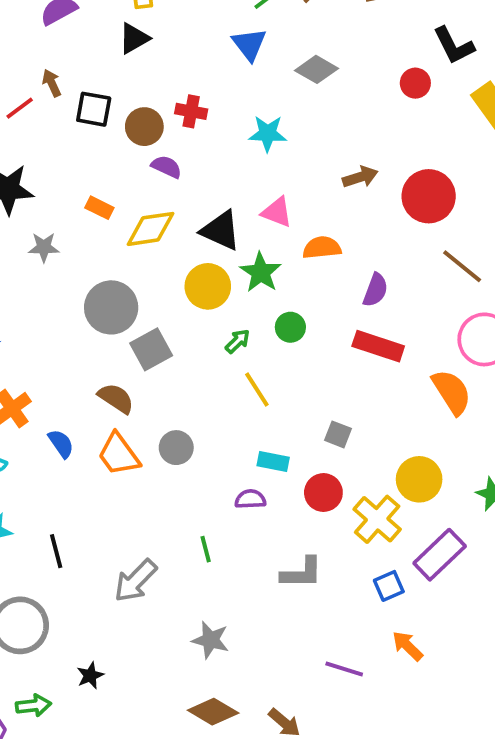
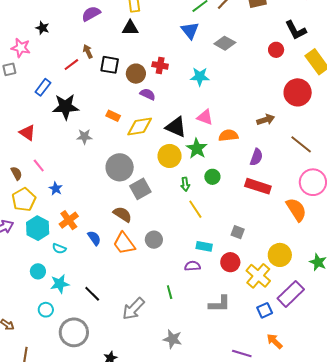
black triangle: (134, 38) -> (130, 28), turned 30
brown arrow: (360, 177) -> (266, 120), moved
red circle: (429, 196) -> (298, 92), moved
green arrow: (238, 341) -> (185, 184), turned 128
black line: (56, 551) -> (92, 294), turned -30

